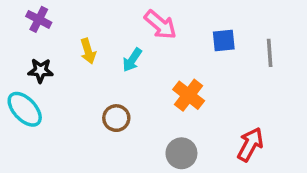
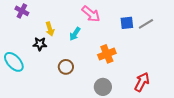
gray line: (270, 53) -> (146, 24), moved, turned 63
black star: (41, 70) -> (40, 44), moved
orange cross: (189, 95) -> (107, 54), turned 30

